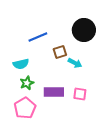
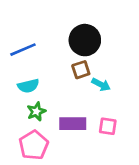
black circle: (84, 30) -> (85, 40), moved
blue line: (38, 37) -> (23, 50), moved

